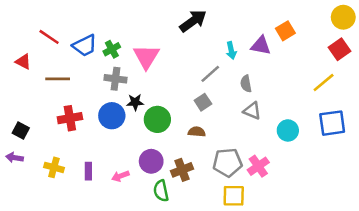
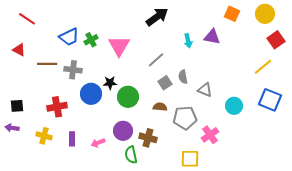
yellow circle: (343, 17) -> (265, 14), moved
orange square: (285, 31) -> (232, 14), moved, turned -35
red line: (49, 37) -> (27, 19), moved
gray line: (210, 74) -> (156, 60), moved
gray cross: (115, 79) -> (73, 70), moved
gray semicircle: (246, 84) -> (183, 77), moved
red cross: (70, 118) -> (57, 107), moved
blue square: (332, 123) -> (270, 100), turned 30
black square: (21, 130) -> (17, 106), turned -32
gray pentagon: (228, 162) -> (185, 118), moved
brown cross: (182, 170) -> (148, 138), turned 36

